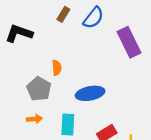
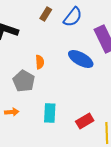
blue ellipse: (90, 93) -> (81, 59), moved, turned 40
orange arrow: (34, 119) -> (12, 112), moved

